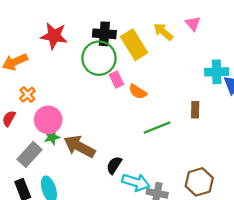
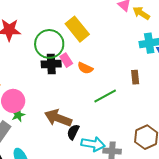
yellow arrow: (163, 32) -> (141, 13), moved
black cross: (104, 34) -> (51, 64), moved
brown arrow: (79, 146) -> (58, 118), moved

